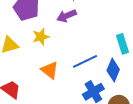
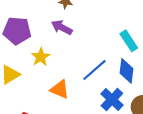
purple arrow: (67, 16) -> (62, 27), turned 66

